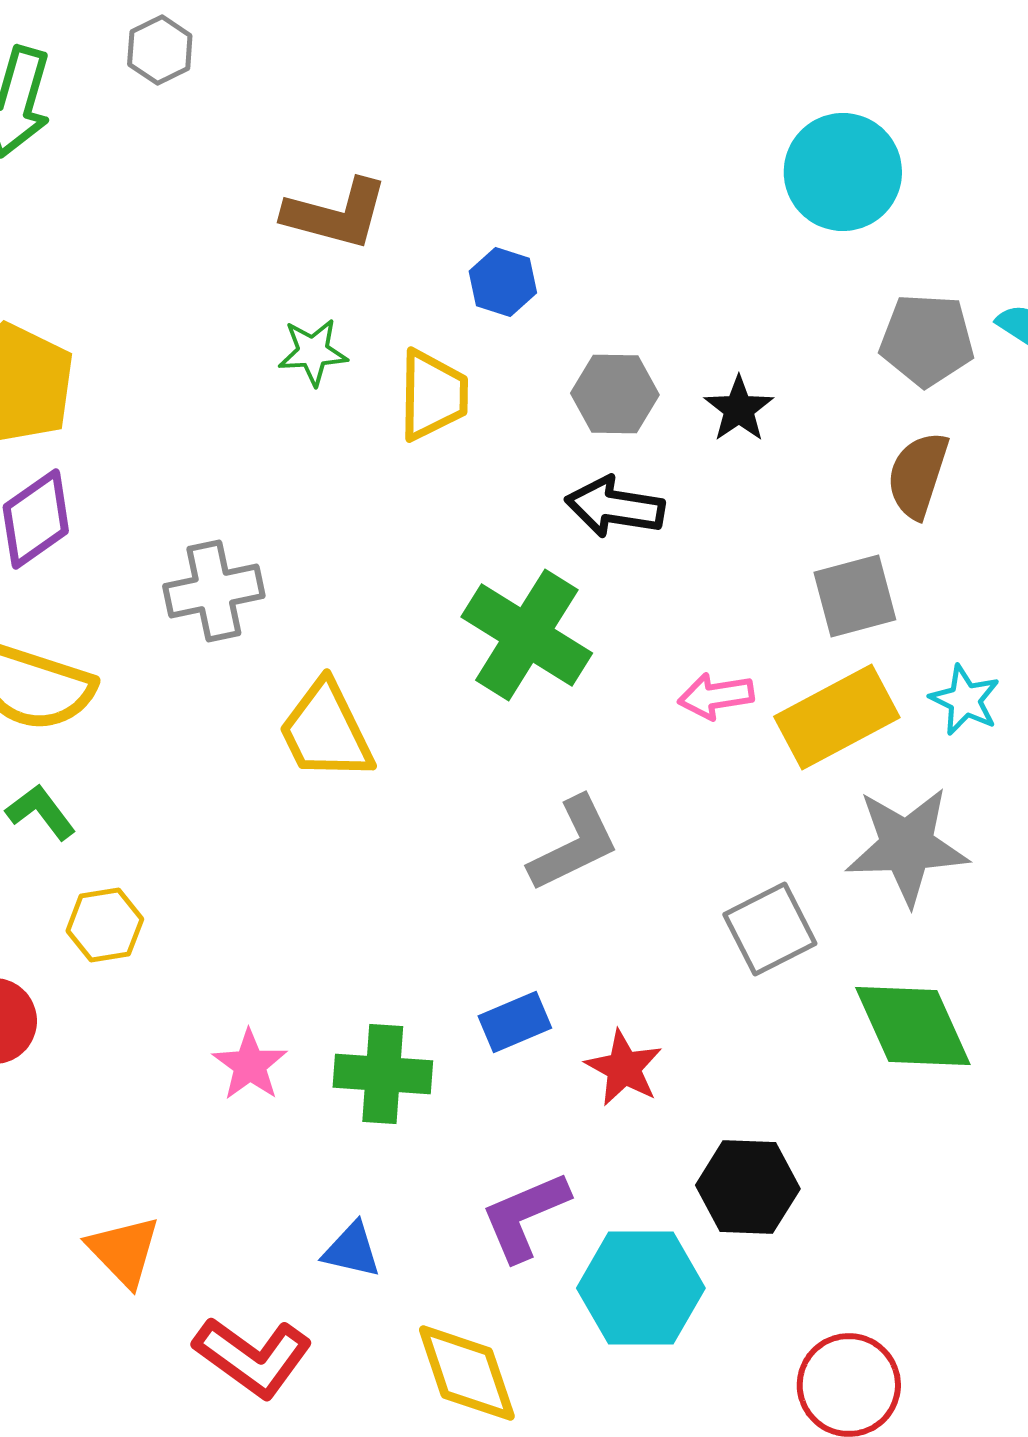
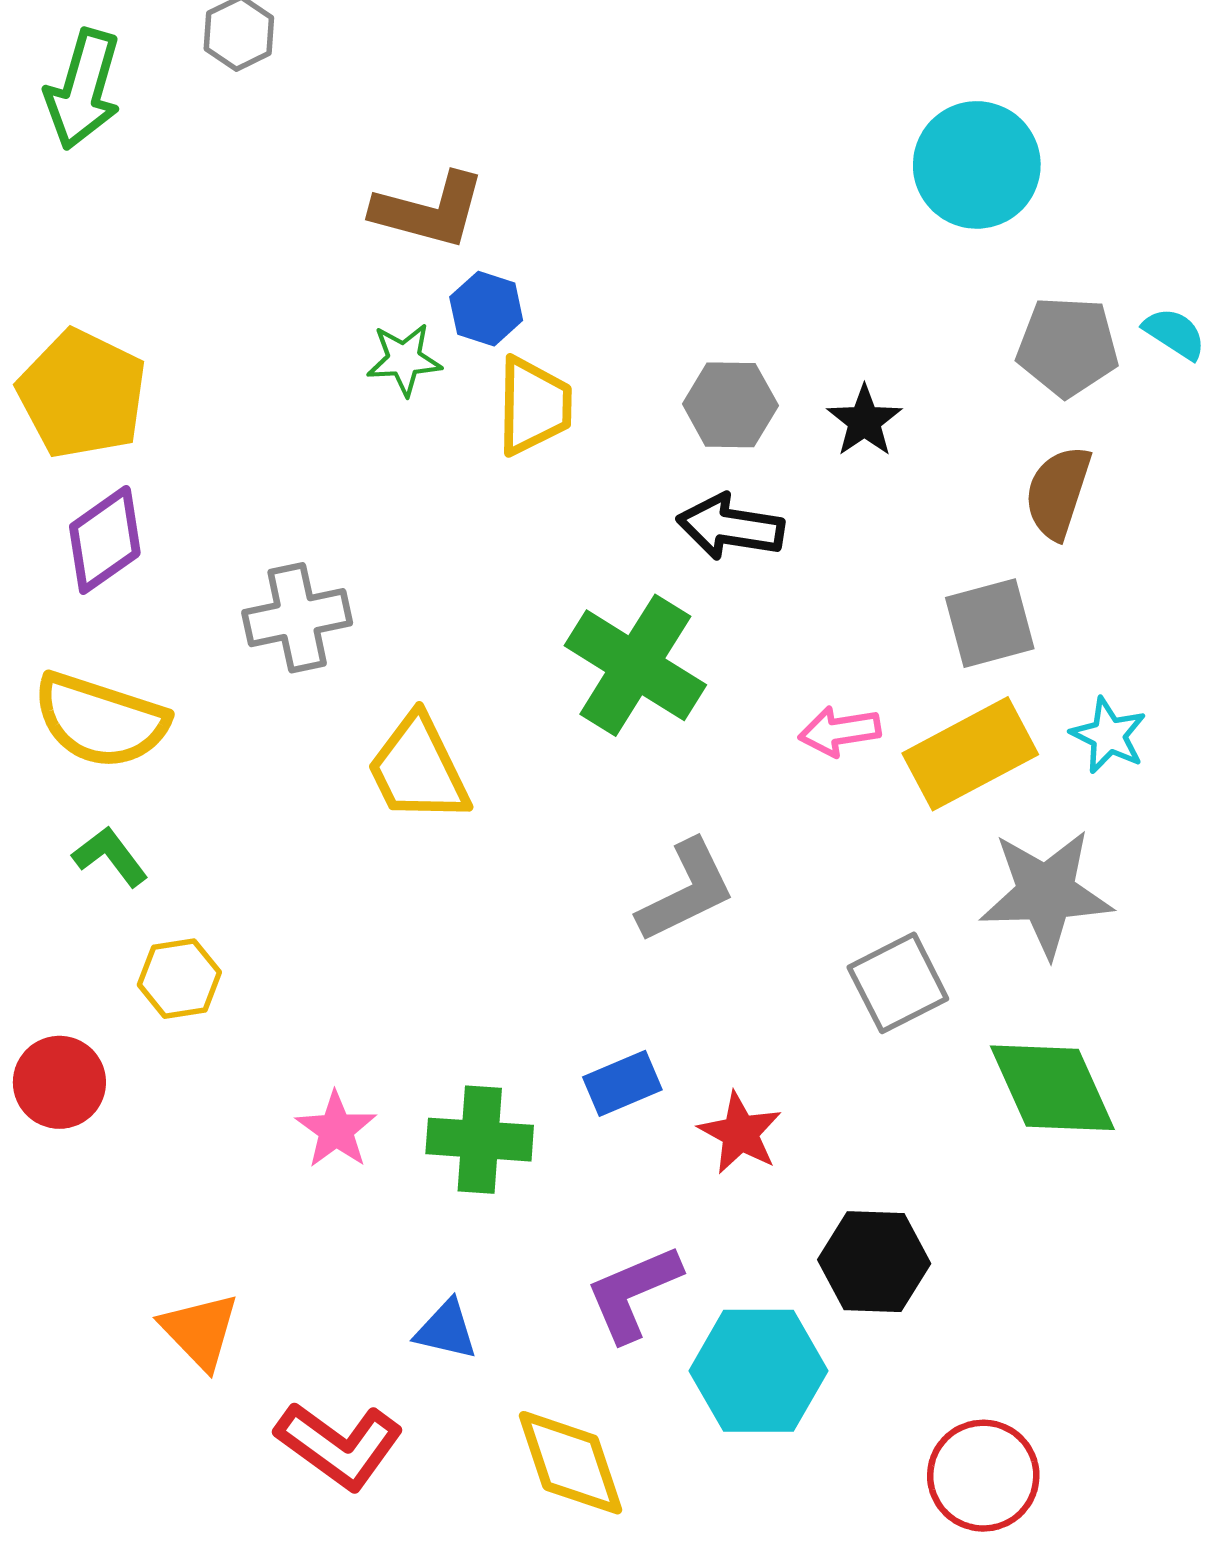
blue hexagon: (503, 282) -> (486, 309), moved

